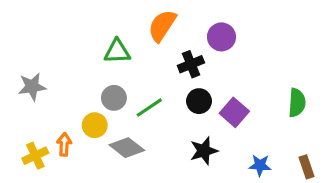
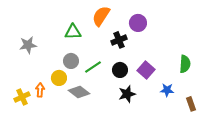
gray star: (32, 87) -> (28, 45), moved
black circle: (199, 101) -> (120, 70), moved
blue star: (260, 165) -> (167, 90), moved

